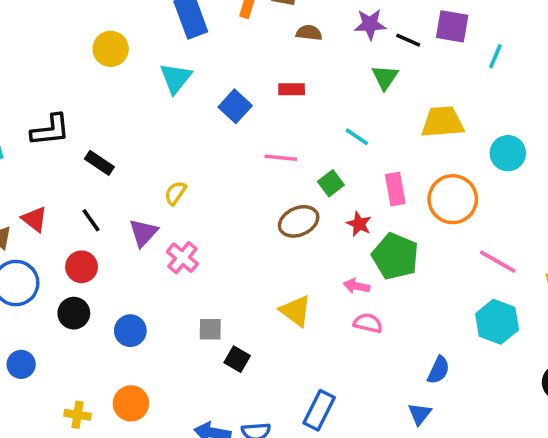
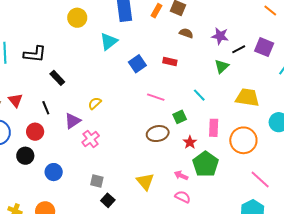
black line: (408, 40) -> (239, 49), turned -64

